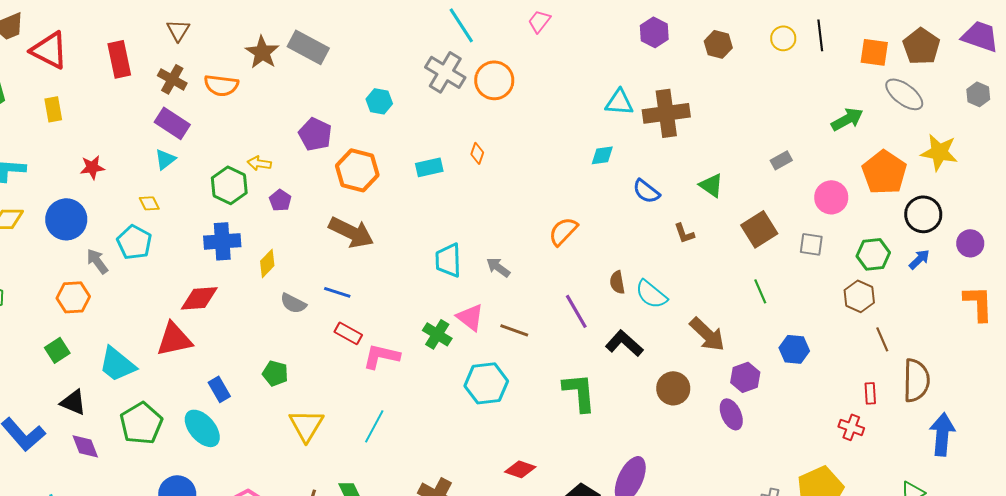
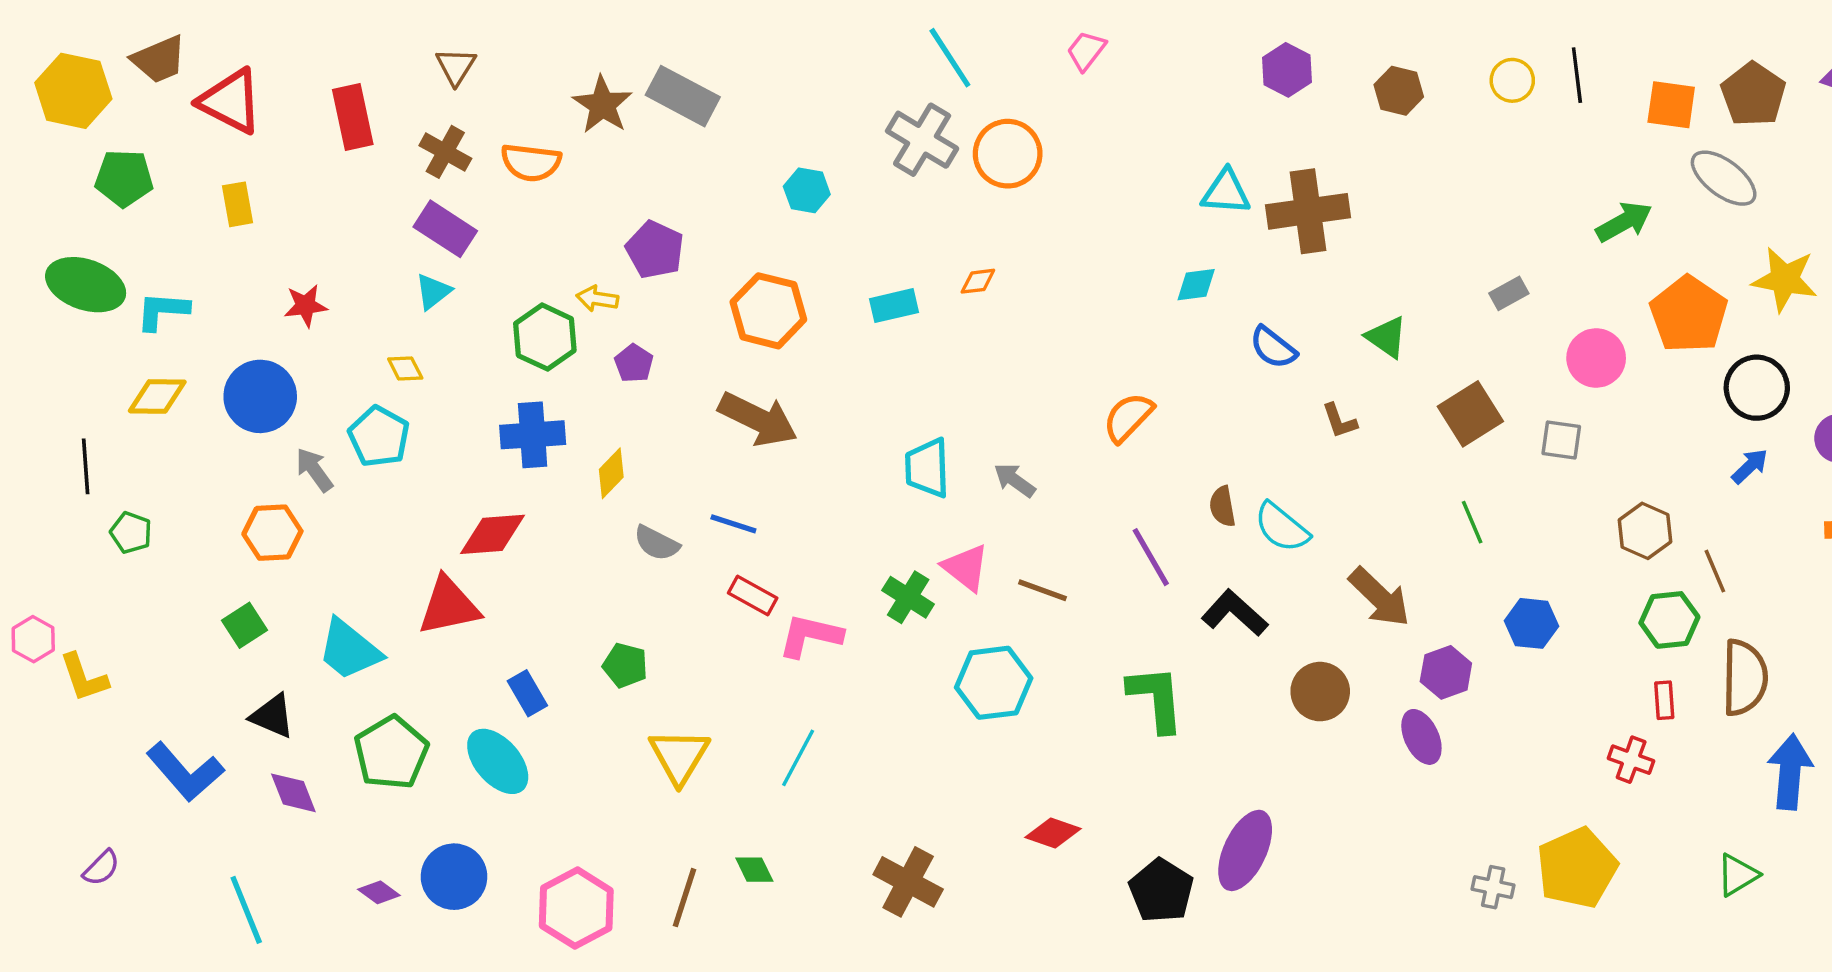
purple pentagon: (315, 134) -> (655, 250), moved
orange diamond: (477, 153) -> (978, 281), turned 65
green hexagon: (873, 254) -> (1669, 620), moved
brown line: (882, 339) -> (1715, 571), moved

